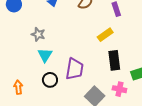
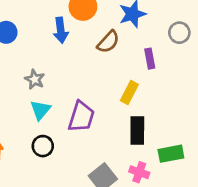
yellow rectangle: (105, 35) -> (129, 92), turned -35
purple trapezoid: (75, 69) -> (81, 117), moved

